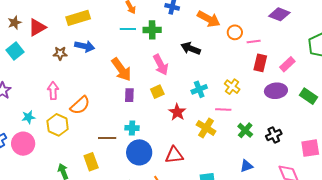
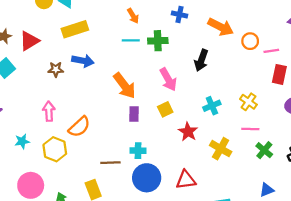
black arrow: (191, 48) -> (201, 60), turned -90
pink line: (223, 109) -> (250, 129), moved
pink circle: (23, 144) -> (31, 185), moved

